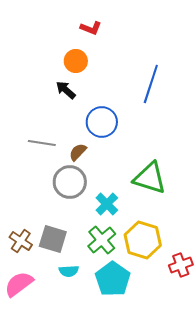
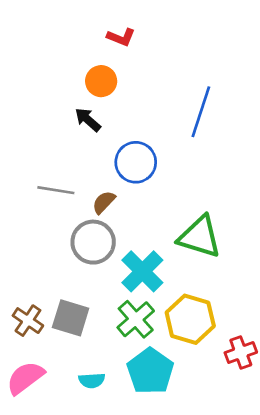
cyan cross: (107, 204) -> (142, 271), size x1.4
cyan semicircle: (69, 271) -> (92, 380), moved

